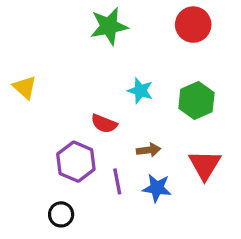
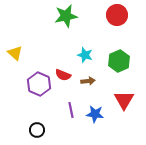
brown arrow: (149, 150) -> (88, 81), moved
purple hexagon: (76, 162) -> (39, 84), moved

